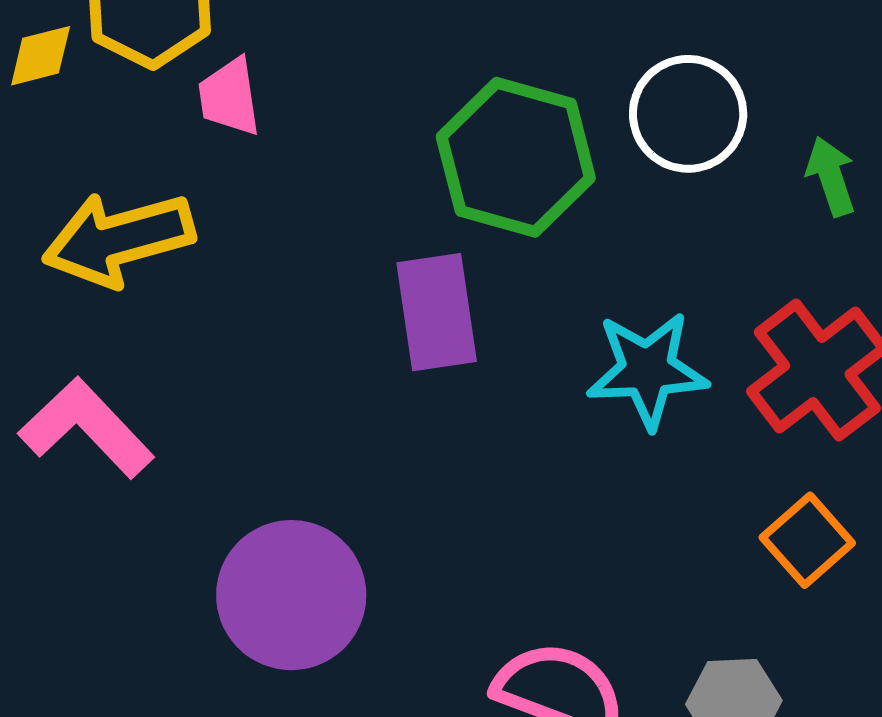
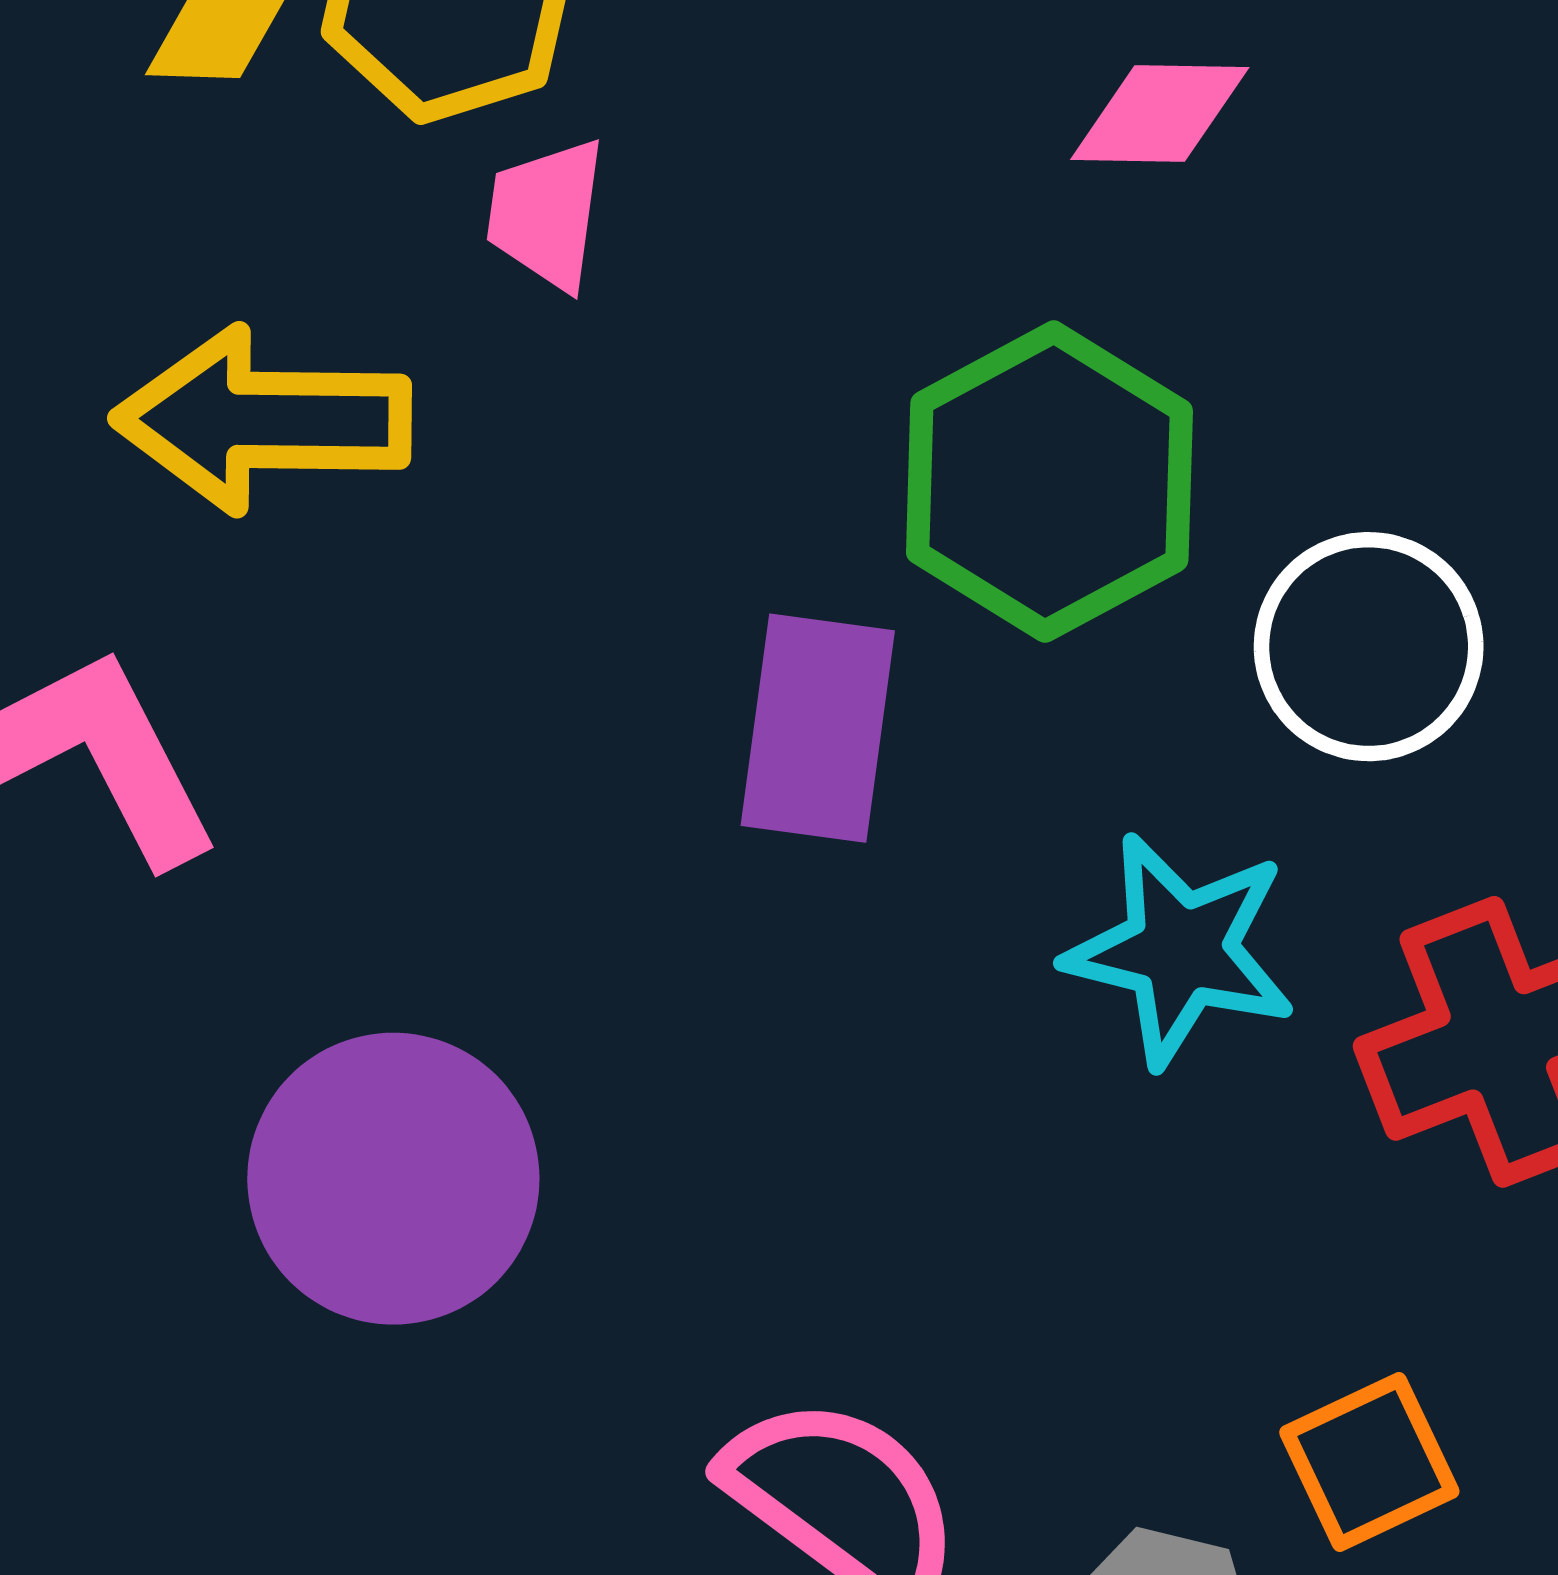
white circle: (688, 114) -> (1369, 647), moved
orange square: (807, 540) -> (1369, 1462), moved

